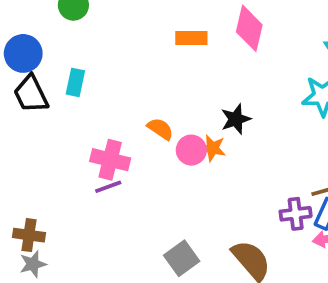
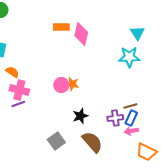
pink diamond: (249, 28) -> (81, 34), moved
black star: (236, 119) -> (80, 116), moved
orange semicircle: (160, 129) -> (12, 72), moved

